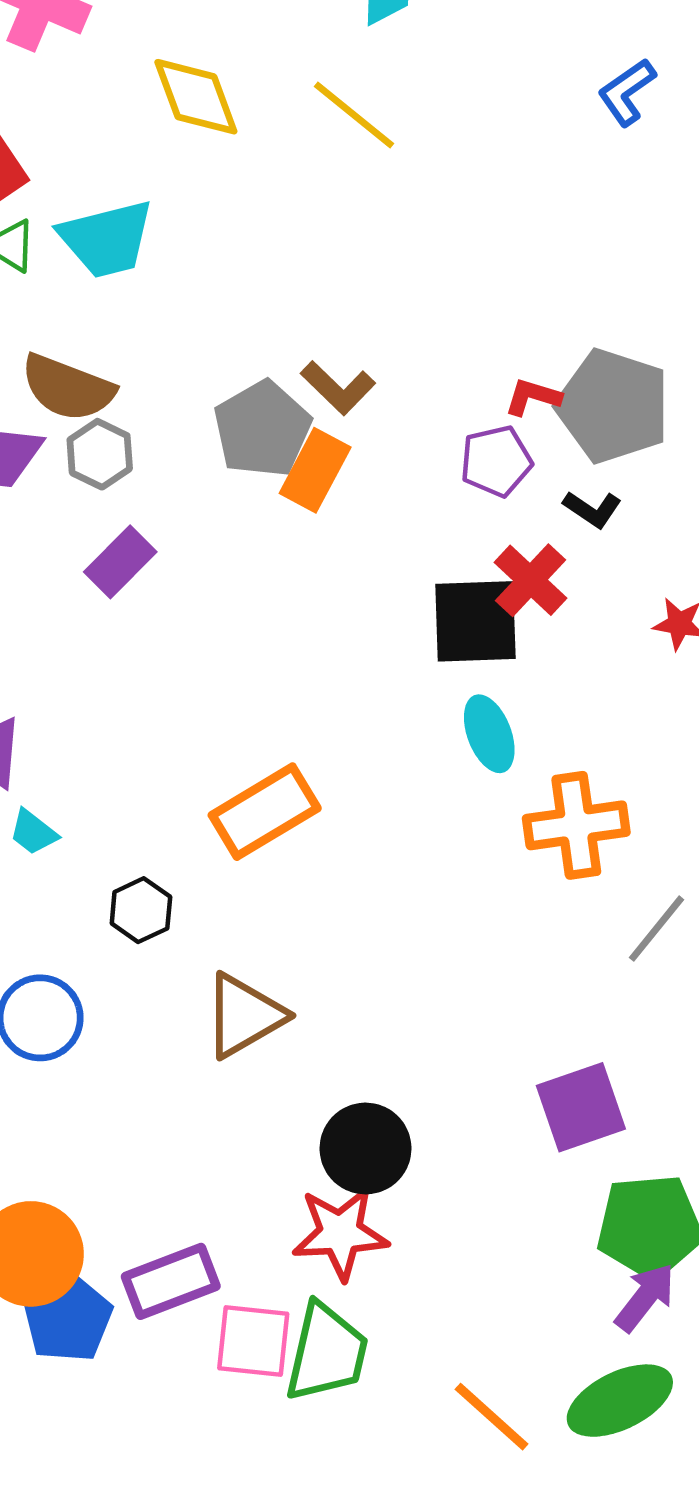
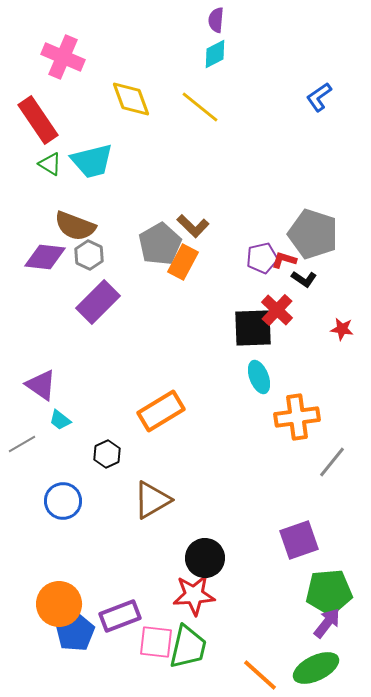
red L-shape: (533, 397) -> (284, 260), moved
purple rectangle: (120, 562) -> (98, 302), size x1.4

